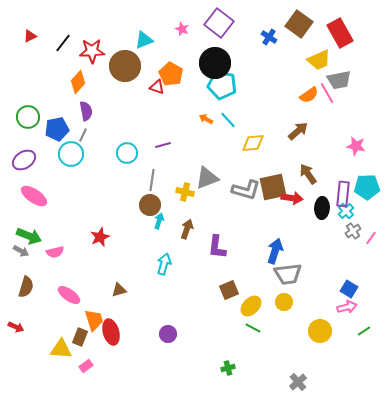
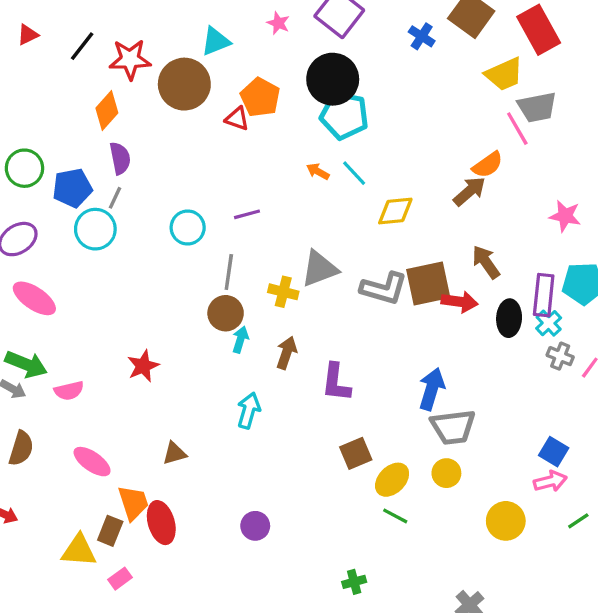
orange semicircle: (309, 95) -> (488, 165), moved
gray cross: (353, 231) -> (560, 356), turned -35

